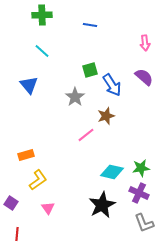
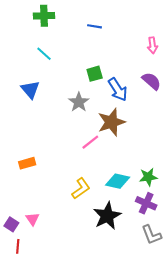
brown star: (106, 116) -> (111, 122), size x1.5
yellow L-shape: (38, 180) -> (81, 188), moved
purple square: (11, 203) -> (11, 224), moved
pink triangle: (48, 208) -> (32, 219), moved

